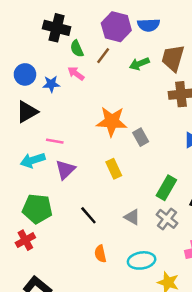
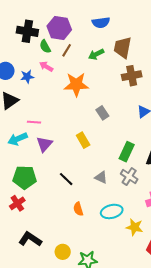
purple hexagon: (116, 27) -> (59, 28), moved
orange star: (112, 122) -> (76, 84), moved

